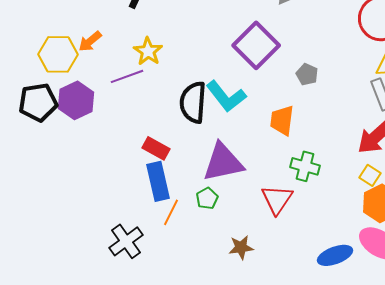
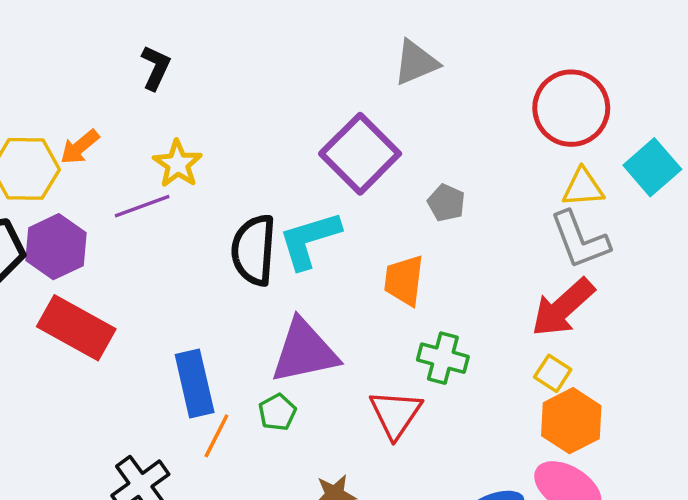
cyan L-shape: (226, 96) -> (309, 240), turned 111
red rectangle: (156, 148) -> (76, 328), moved, size x1.6

